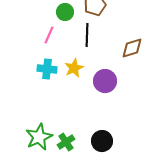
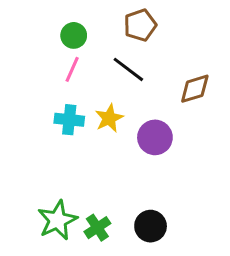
green circle: (65, 12) -> (74, 35), moved
black line: (87, 35) -> (128, 69), turned -55

